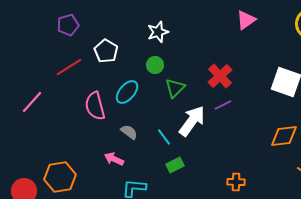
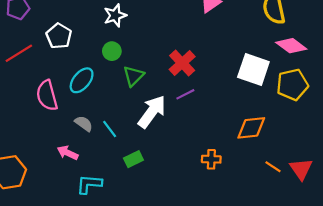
cyan line: (164, 137) -> (110, 129), moved
orange cross: (236, 182) -> (211, 159), moved

